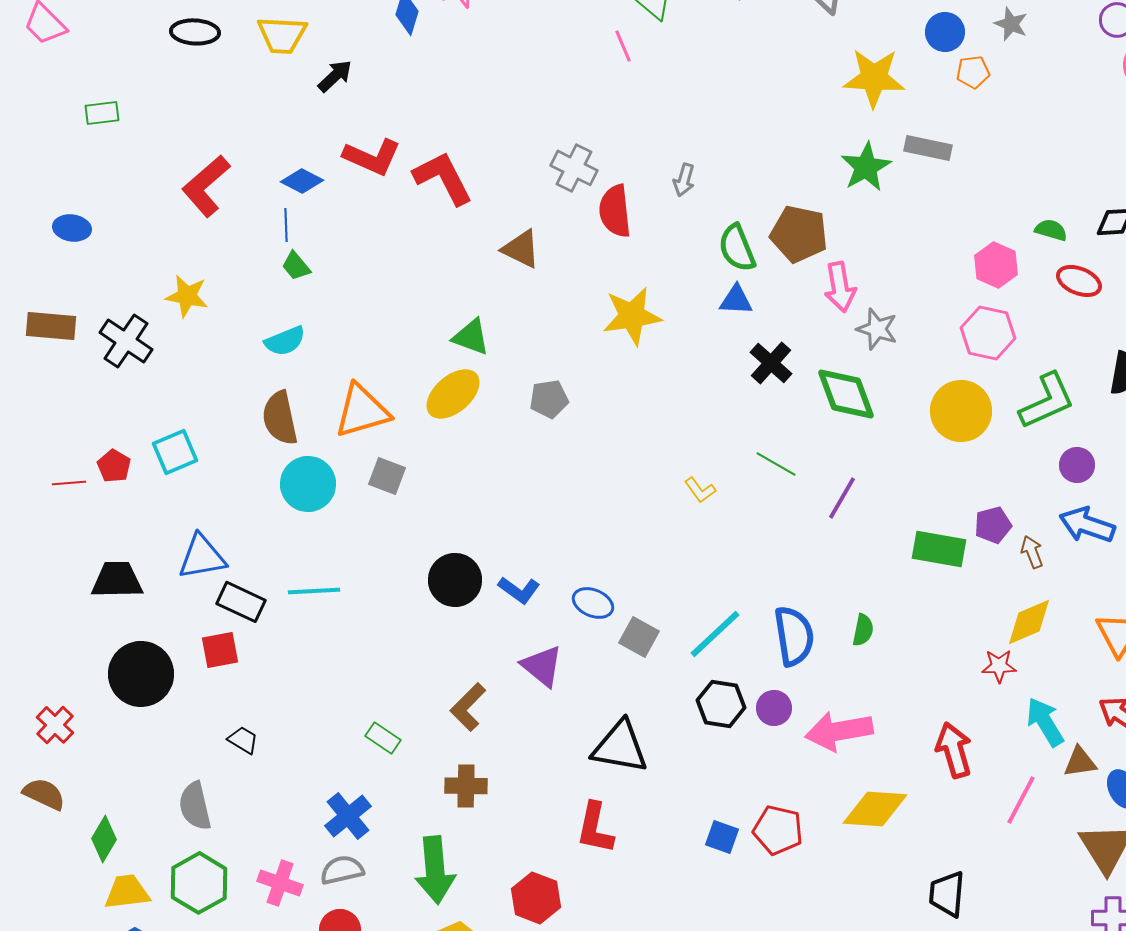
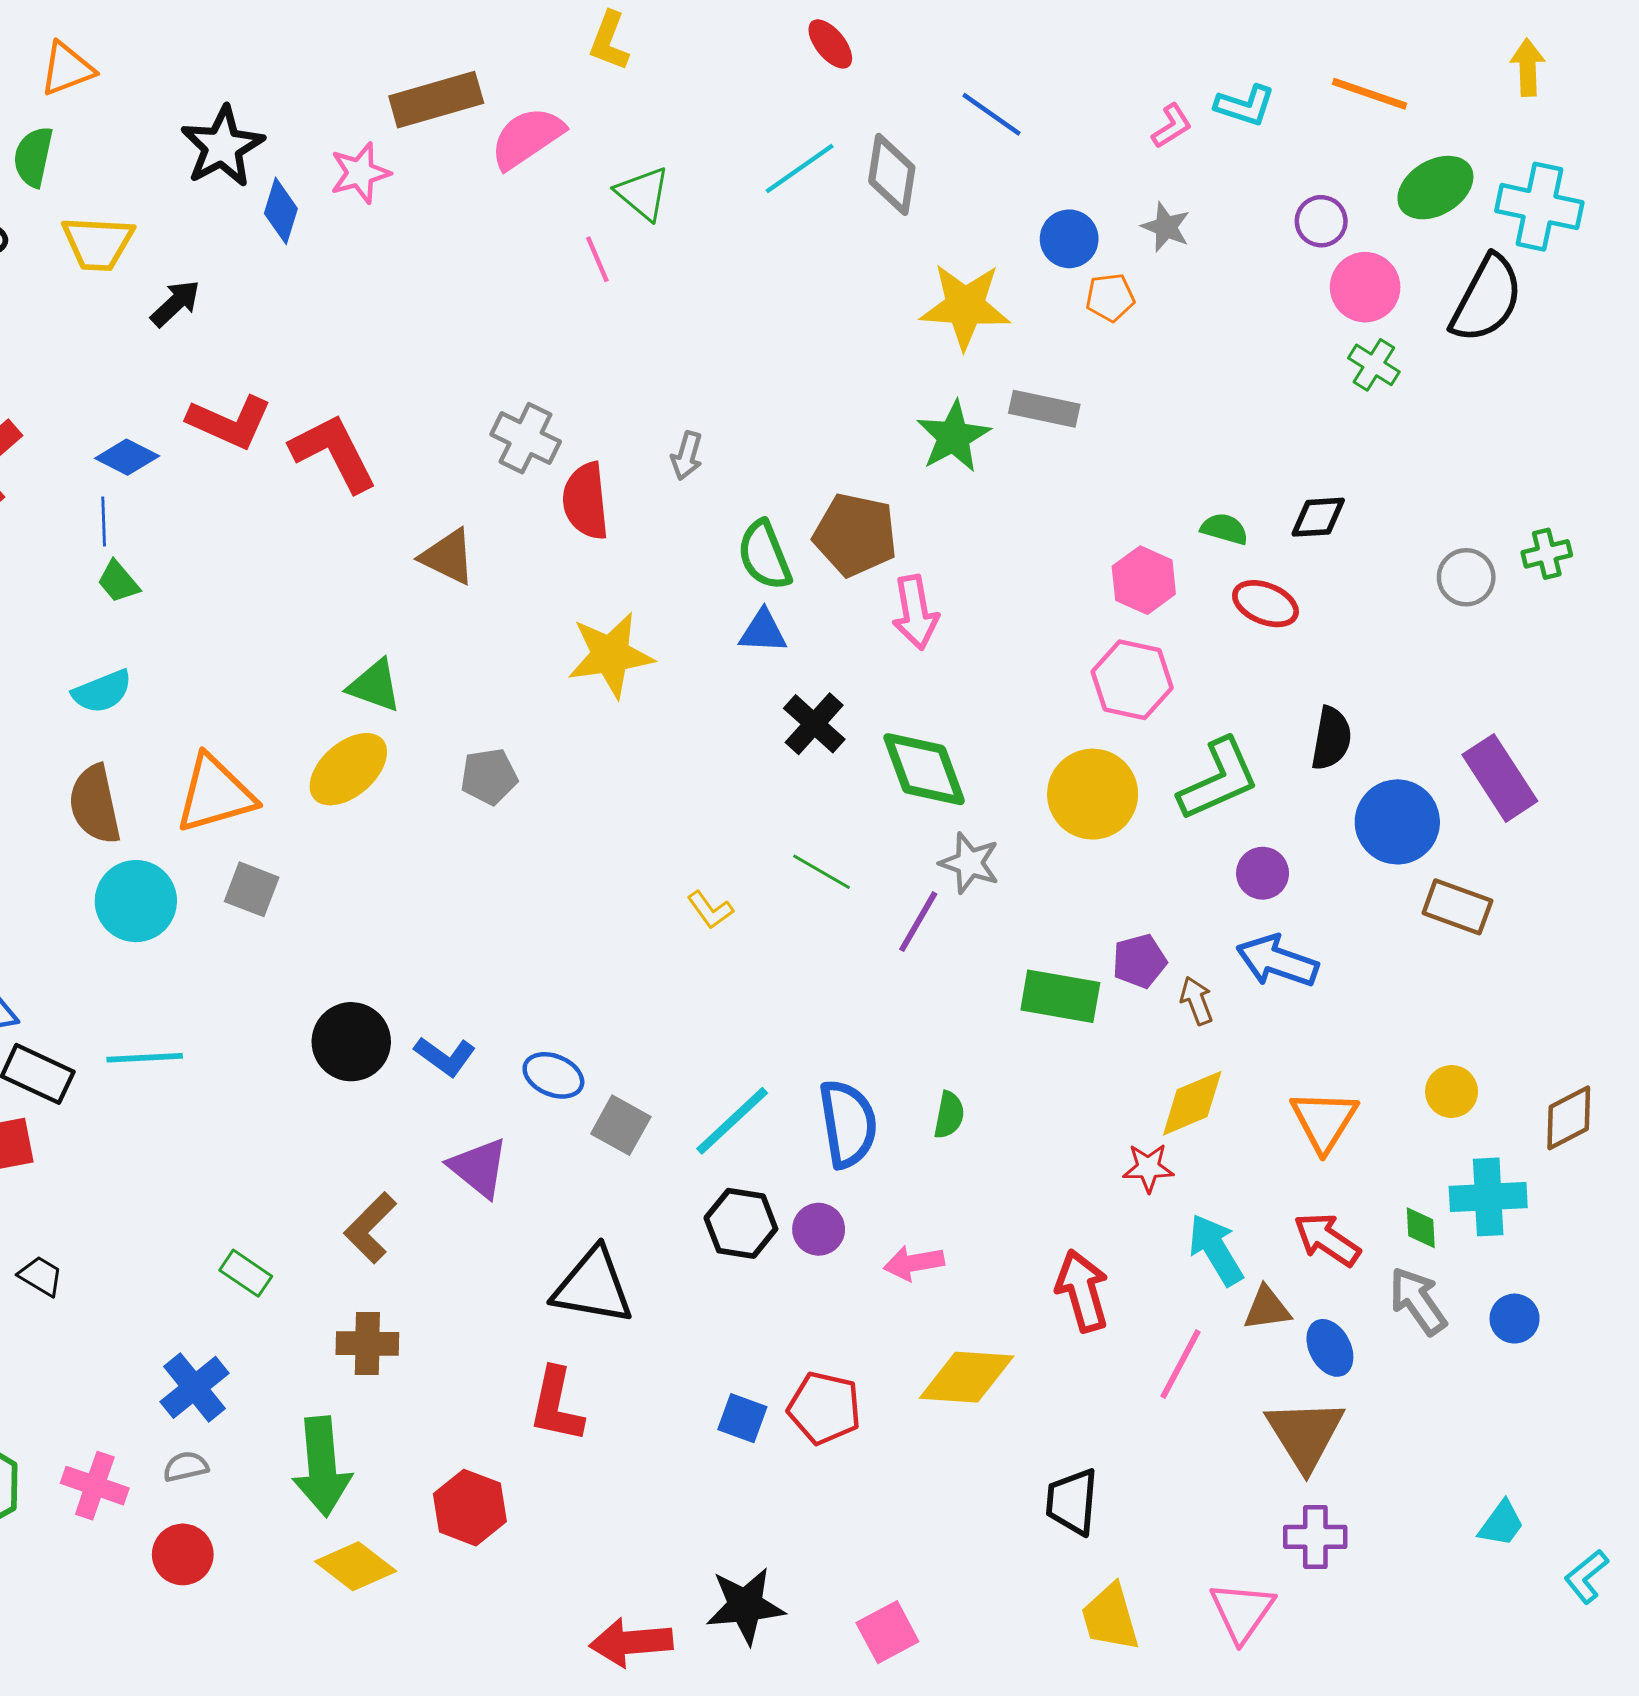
gray star: (877, 329) -> (970, 863), moved
pink arrow: (839, 731) -> (914, 1263), size x0.6
gray semicircle: (342, 870) -> (186, 1467), size x0.7

